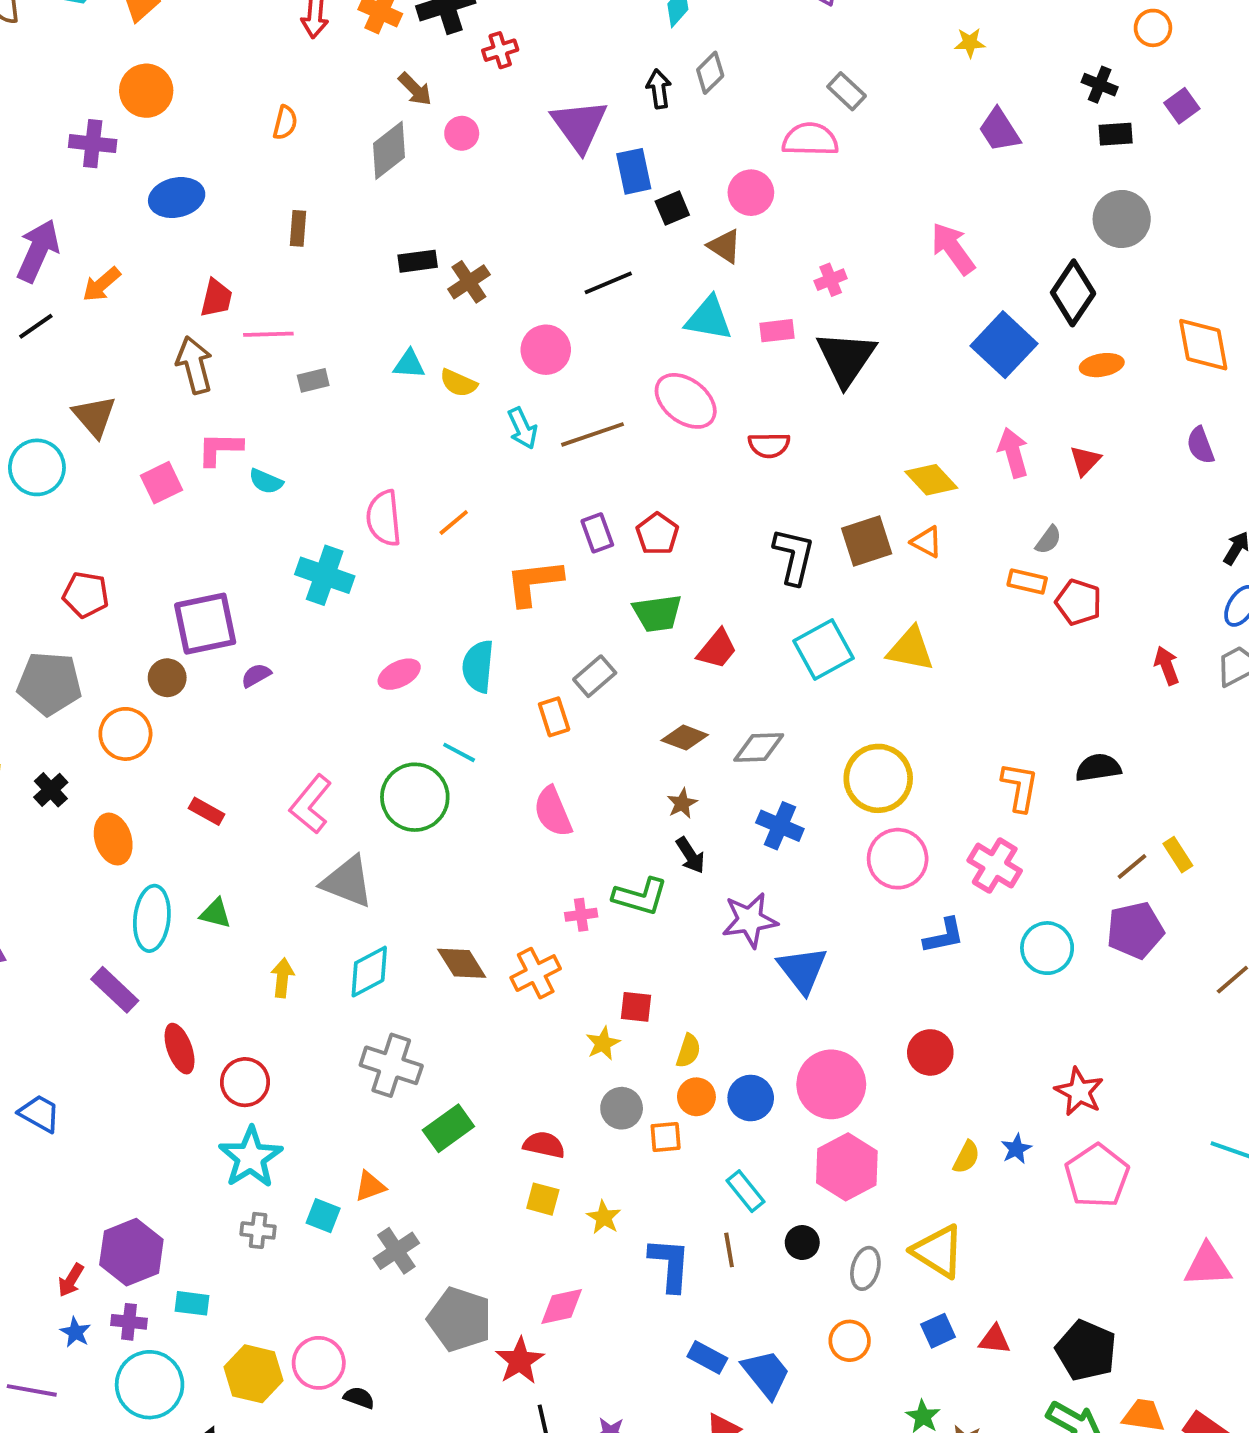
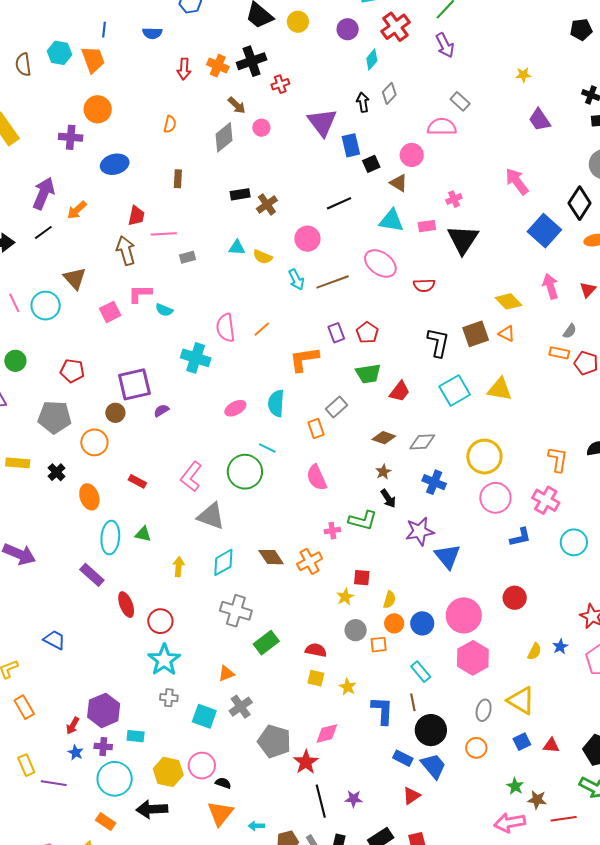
cyan square: (323, 1216) -> (204, 716), moved, size x1.4
black circle: (802, 1243) -> (431, 730), moved, size x1.8

